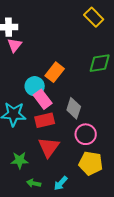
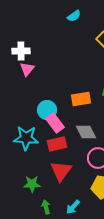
orange rectangle: (55, 72) -> (81, 99), moved, turned 42
gray diamond: (74, 108) -> (86, 132), turned -45
green arrow: (34, 183) -> (46, 207), turned 64

